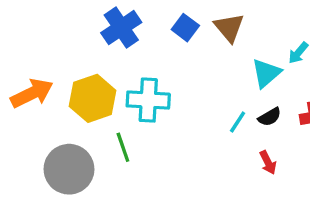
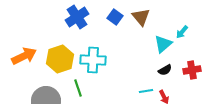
cyan line: (238, 122) -> (146, 91), moved, turned 48

